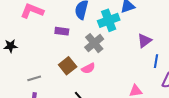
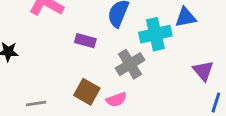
purple triangle: (145, 41) -> (203, 71), turned -42
brown square: (68, 66) -> (87, 92), turned -30

